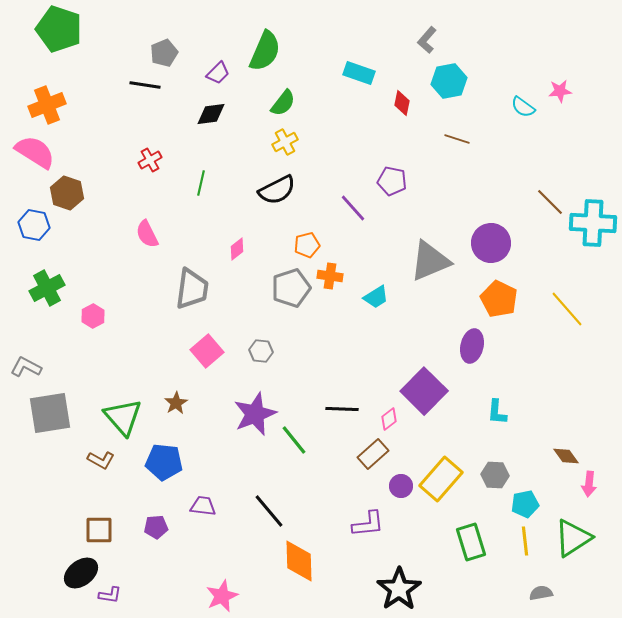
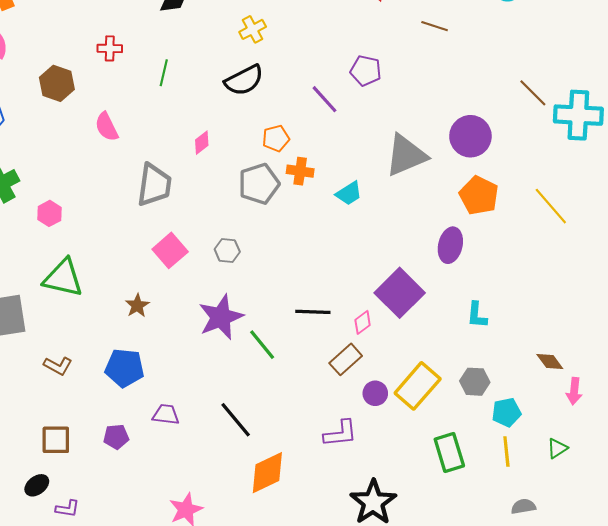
red cross: (150, 160) -> (110, 48), turned 30
brown hexagon: (67, 193) -> (57, 83), moved
green triangle: (123, 417) -> (63, 278), moved, turned -36
green triangle: (573, 538) -> (557, 448), size x0.5
orange diamond: (299, 561) -> (267, 473), turned 66
black ellipse: (81, 573) -> (37, 485), size x0.7

